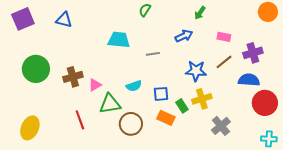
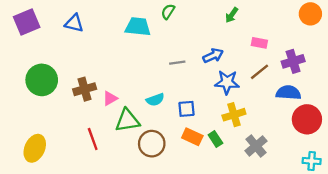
blue arrow: (184, 36) -> (213, 56), moved
cyan trapezoid: (119, 40) -> (138, 27), moved
green rectangle: (182, 106) -> (215, 139), moved

